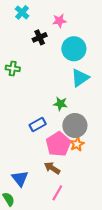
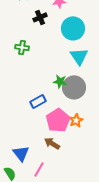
green cross: (13, 68) -> (22, 47), moved
cyan triangle: (80, 78) -> (79, 56), turned -30
gray circle: (75, 125) -> (74, 87), moved
pink line: (57, 193) -> (39, 169), moved

